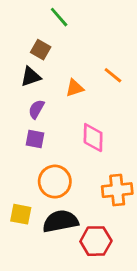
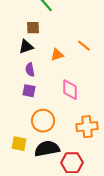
brown square: (41, 50) -> (33, 28), turned -32
purple semicircle: (36, 109) -> (30, 70), turned -40

